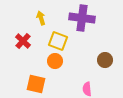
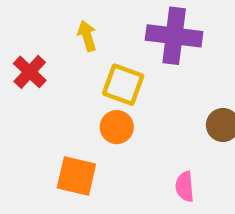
red cross: (23, 41) -> (30, 72), moved

